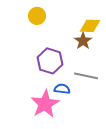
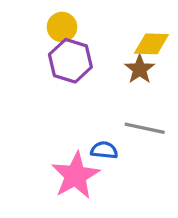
purple hexagon: (50, 61) -> (70, 61), moved

